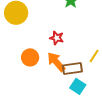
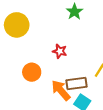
orange arrow: (56, 62) -> (61, 90), moved

